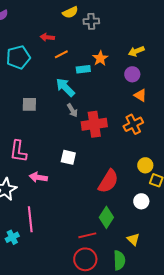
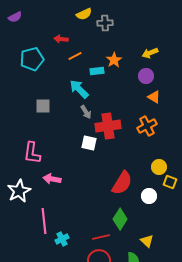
white square: (68, 157) -> (89, 143), moved
white circle: (141, 201) -> (149, 196), moved
cyan cross: (12, 237) -> (62, 239), moved

